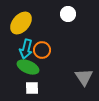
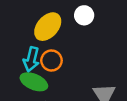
yellow ellipse: (21, 23) -> (48, 27), moved

